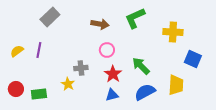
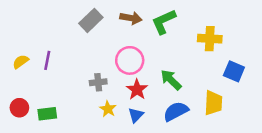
gray rectangle: (50, 17) -> (91, 20), moved
brown arrow: (100, 24) -> (131, 18), moved
pink circle: (107, 50) -> (130, 60), size x1.5
yellow star: (68, 84) -> (108, 109), moved
blue triangle: (112, 95) -> (136, 115), turned -32

